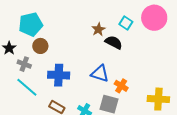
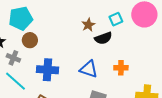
cyan square: (126, 23) -> (116, 19), turned 32
black semicircle: (114, 42) -> (103, 38), turned 132
orange cross: (121, 86) -> (121, 68), moved, turned -32

